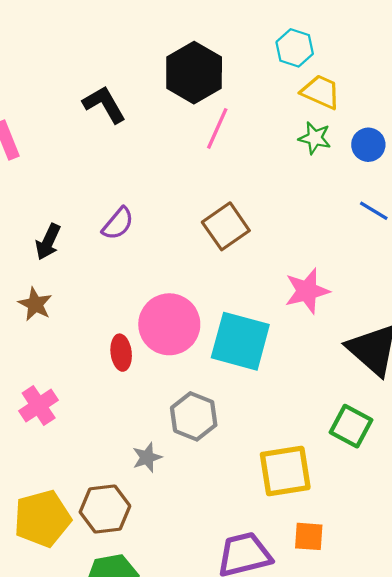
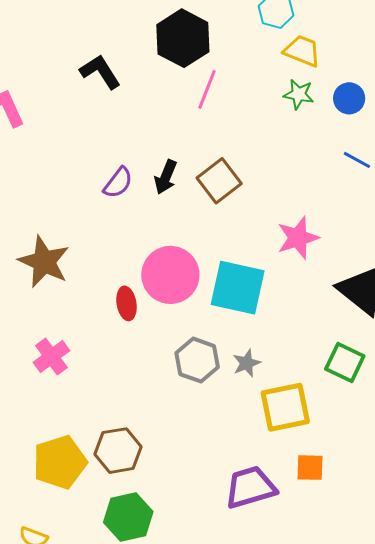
black arrow: (48, 242) -> (166, 177), moved
brown star: (35, 304) -> (44, 262), size x1.6
gray star: (147, 457) -> (247, 363), moved

